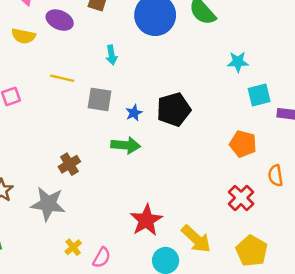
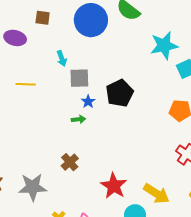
cyan star: (238, 62) -> (164, 46), size x1.6
gray square: (100, 99) -> (79, 78), moved
green arrow: (126, 145) -> (78, 119), moved, size x0.6
brown cross: (69, 164) -> (70, 162), moved

